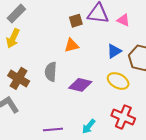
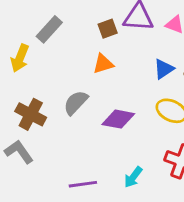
gray rectangle: (16, 14) -> (49, 29), moved
gray semicircle: (51, 72) -> (76, 103), turned 42

